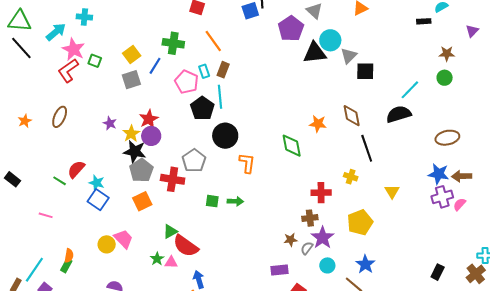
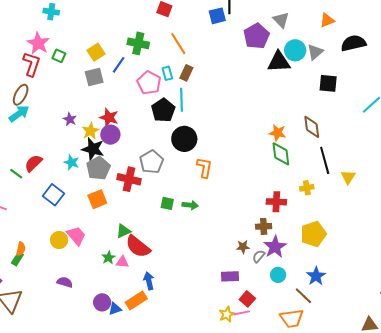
cyan arrow: (56, 32) -> (19, 114), moved
gray triangle: (349, 56) -> (315, 52), moved
red L-shape: (68, 71) -> (32, 64), turned 140
black semicircle: (399, 114) -> (353, 43), moved
brown ellipse: (60, 117) -> (21, 95), moved
red star: (149, 119) -> (109, 118), turned -30
green diamond: (292, 146) -> (281, 154), moved
yellow cross: (351, 177) -> (307, 188), turned -32
cyan star: (97, 183) -> (72, 162), moved
yellow triangle: (392, 191) -> (348, 177), moved

